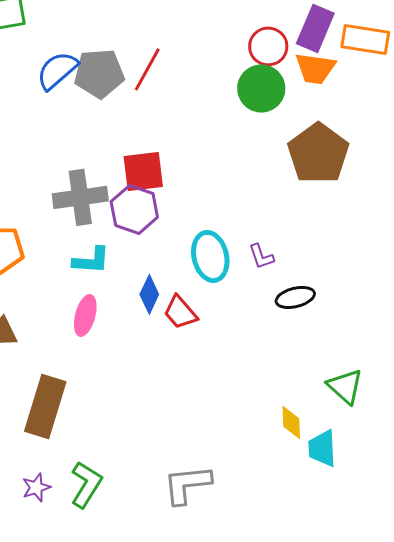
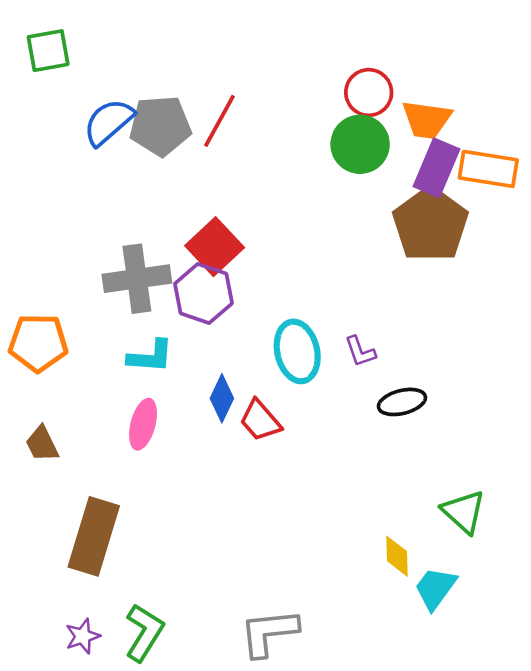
purple rectangle: (315, 28) -> (437, 168), moved
orange rectangle: (365, 39) -> (488, 169), moved
red square: (143, 171) -> (215, 247), turned -36
cyan trapezoid: (322, 448) -> (435, 588), turned 39

